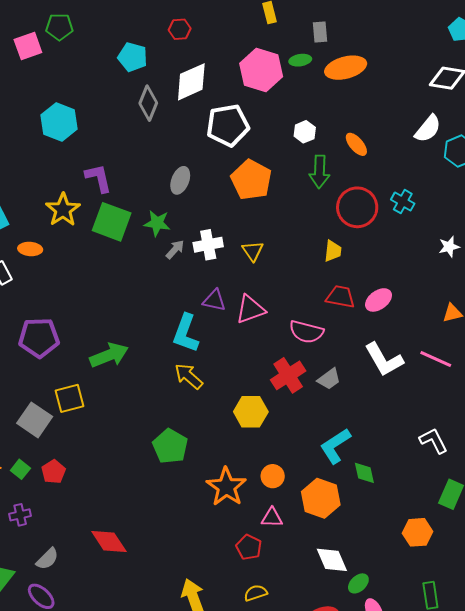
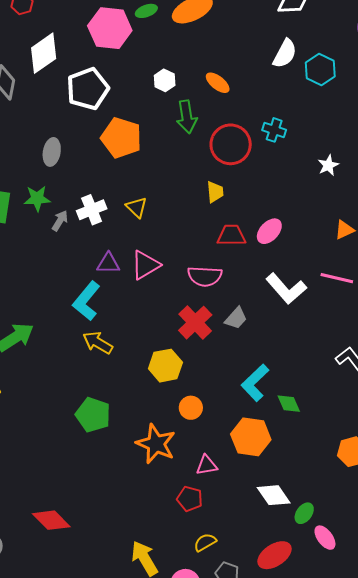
cyan L-shape: (186, 333) -> (86, 301), turned 30
orange circle: (273, 476) -> (191, 408), moved

